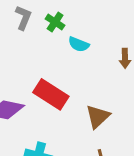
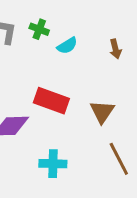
cyan semicircle: (79, 44) -> (67, 46), turned -40

